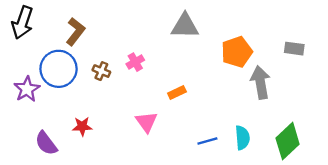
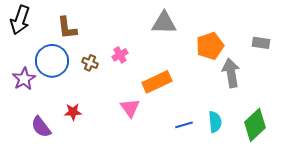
brown L-shape: (75, 32) -> (67, 28), turned 135
orange rectangle: (177, 93) -> (157, 82), size x1.8

